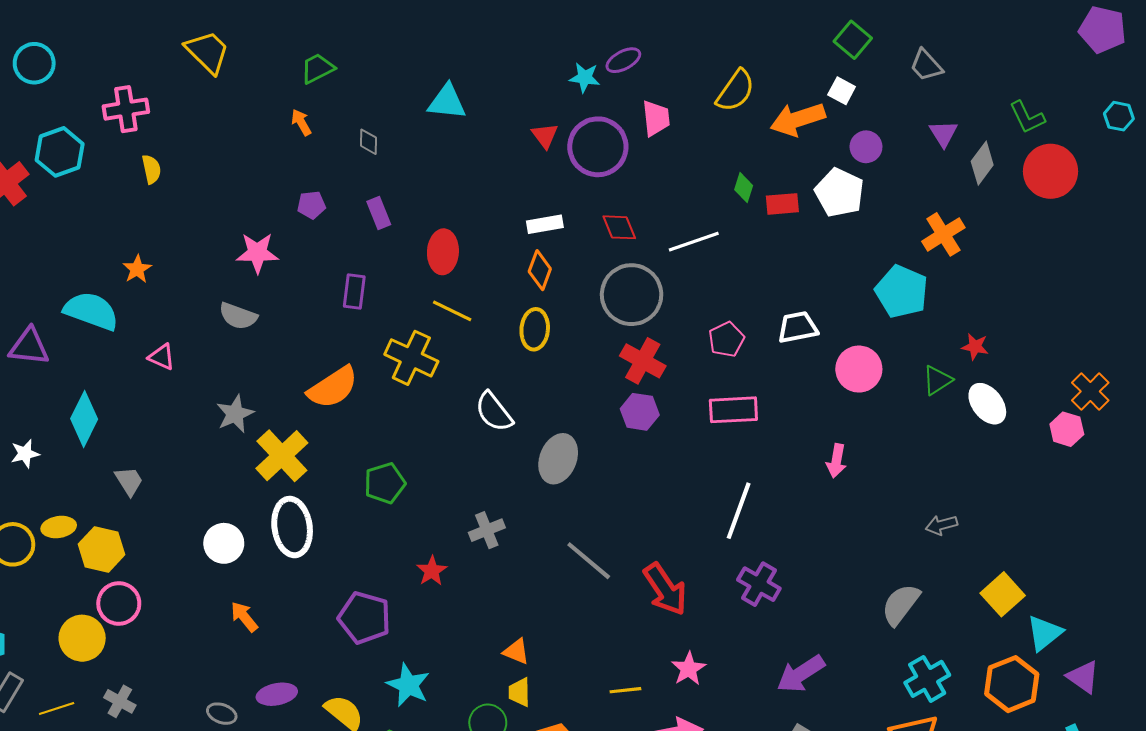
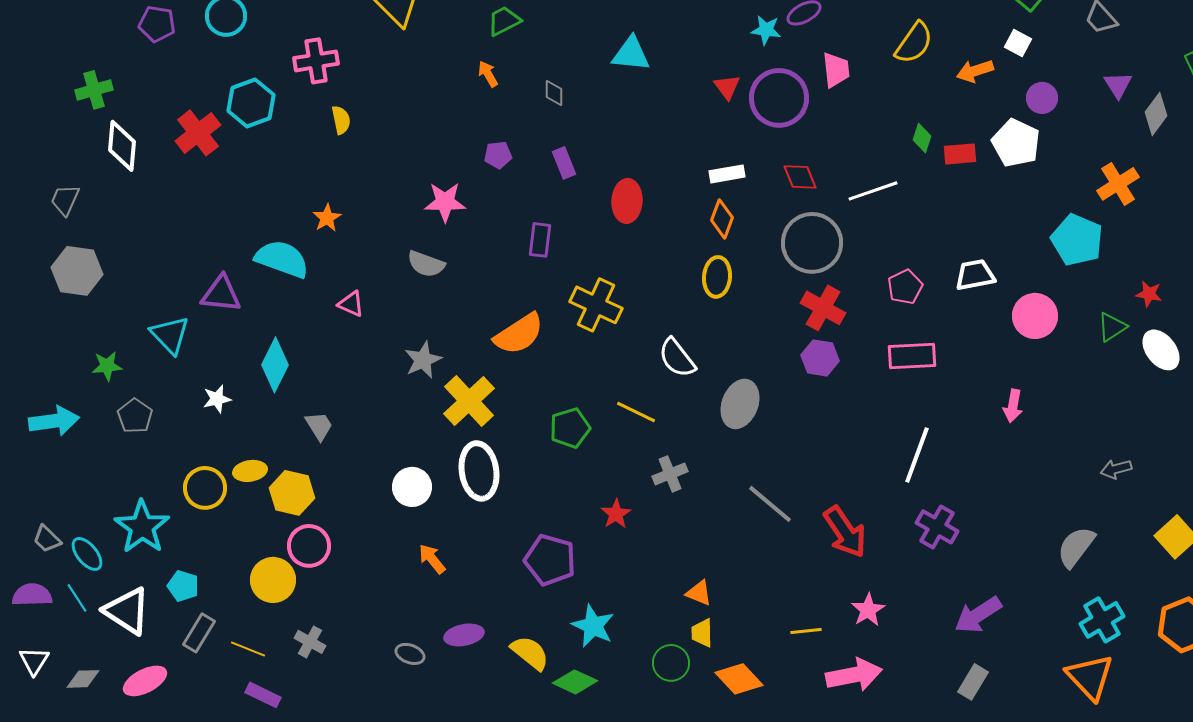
orange arrow: (798, 119) -> (975, 71), size x0.7
yellow line: (452, 311) -> (636, 412), moved
yellow line: (57, 708) -> (248, 649), turned 40

